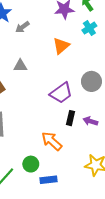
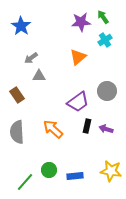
gray arrow: (22, 27) -> (31, 58), moved
orange arrow: (52, 141) -> (53, 129), moved
blue rectangle: (49, 180) -> (75, 176), moved

